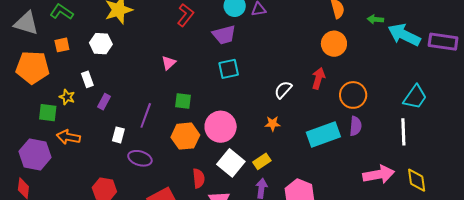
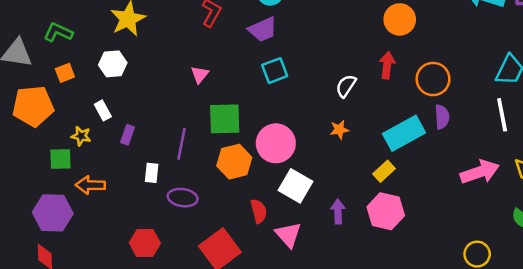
green square: (183, 101) -> (225, 119), size x1.6
yellow rectangle: (262, 161) -> (384, 171), moved

